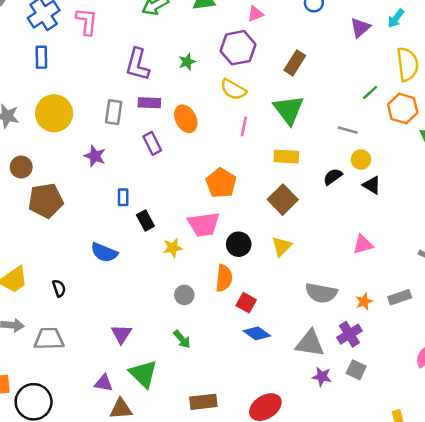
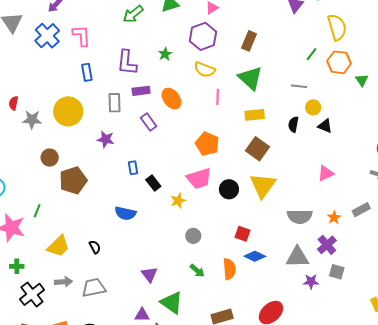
blue rectangle: (41, 57) -> (87, 72), moved
black semicircle: (333, 177) -> (293, 124), turned -35
yellow triangle: (282, 246) -> (263, 185), size x1.6
orange semicircle: (224, 278) -> (229, 269), moved

